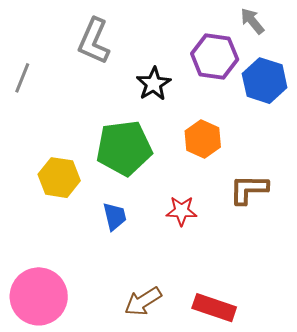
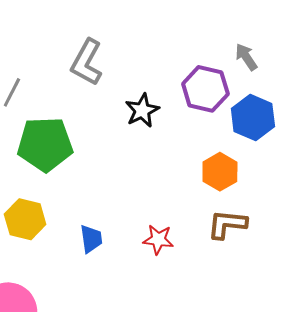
orange hexagon: (203, 139) -> (220, 172), moved
green pentagon: (124, 148) -> (45, 144), moved
yellow hexagon: (59, 178) -> (25, 219), moved

